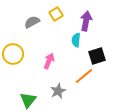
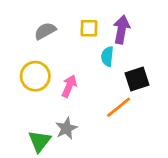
yellow square: (56, 14) -> (89, 28), moved, turned 32
yellow circle: (13, 54) -> (35, 76), moved
gray star: (58, 91) -> (66, 128), moved

